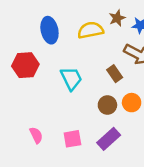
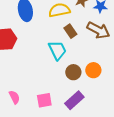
brown rectangle: (115, 74) -> (70, 31), moved
cyan trapezoid: (71, 78) -> (57, 50), moved

